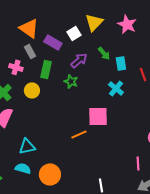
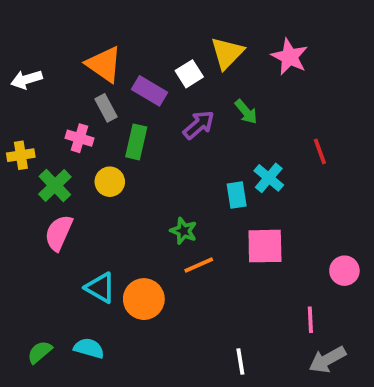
cyan rectangle: (121, 63) -> (237, 195), moved
green star: (71, 81) -> (184, 231), moved
pink square: (98, 116) -> (265, 246), moved
cyan triangle: (27, 146) -> (100, 288), turned 42
cyan semicircle: (23, 168) -> (89, 348), moved
orange circle: (50, 174) -> (144, 299), moved

